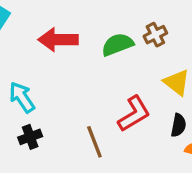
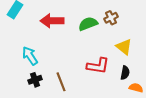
red L-shape: (134, 114) -> (98, 66), turned 40
brown line: (94, 142) -> (61, 82), moved

